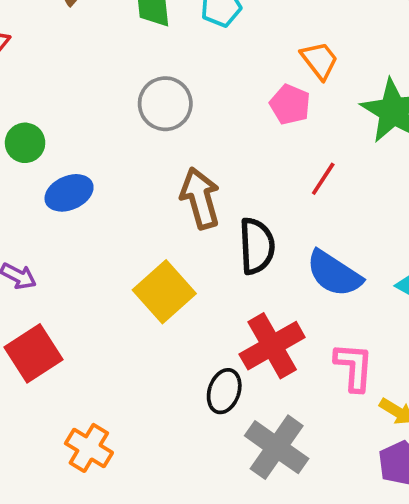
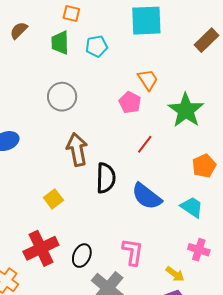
yellow square: (164, 292) -> (53, 199), size x0.6
red cross: (272, 346) -> (41, 248), moved
pink L-shape: (354, 367) -> (133, 252), moved

